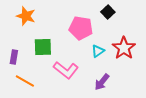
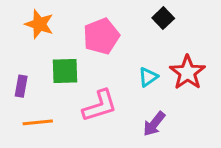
pink pentagon: (81, 28) -> (101, 36), moved, turned -30
pink L-shape: (66, 70) -> (100, 106), turned -55
orange line: (25, 81) -> (38, 122), turned -36

